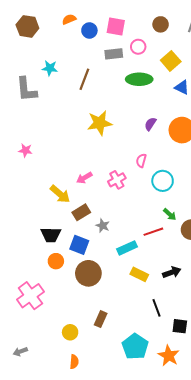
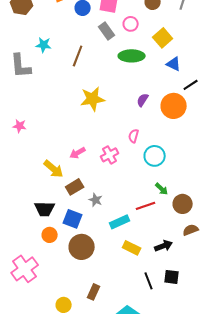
gray rectangle: (114, 54) -> (107, 31), turned 60
black square: (180, 326) -> (172, 277), moved

